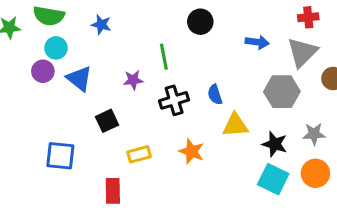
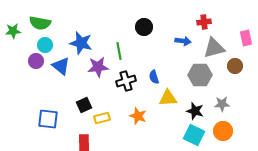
red cross: (308, 17) -> (204, 22), moved
blue star: (101, 25) -> (81, 43), moved, size x1.6
gray triangle: (302, 52) -> (214, 48), turned 30
purple star: (133, 80) -> (98, 67), size x1.5
black square: (107, 121) -> (84, 105), moved

